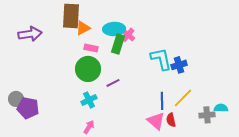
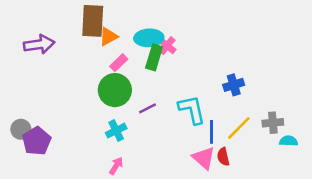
pink rectangle: (91, 48) -> (119, 63), turned -56
cyan L-shape: (161, 59) -> (192, 110), moved
purple pentagon: (28, 108) -> (37, 141), turned 30
gray cross: (207, 115) -> (273, 123), moved

